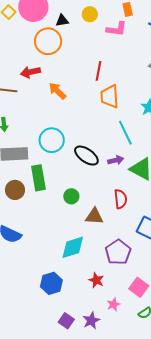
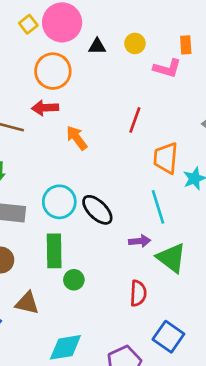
orange circle: (48, 41) -> (53, 71), moved
orange trapezoid: (110, 96) -> (166, 158), moved
black ellipse: (86, 156) -> (97, 210), moved
green rectangle: (38, 178) -> (54, 251), moved
brown triangle: (94, 216) -> (27, 303), moved

